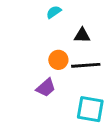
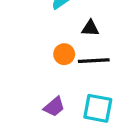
purple trapezoid: (46, 88) -> (54, 107), moved

